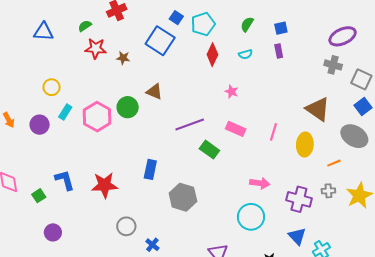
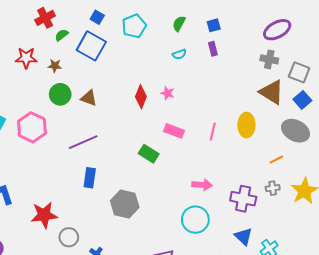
blue square: (176, 18) -> (97, 17), moved
green semicircle: (85, 26) -> (62, 35), moved
red diamond: (212, 55) -> (141, 97), moved
green circle: (128, 107) -> (60, 94), moved
brown triangle: (318, 109) -> (272, 92), moved
purple line: (190, 124) -> (83, 142), moved
yellow ellipse: (305, 145) -> (246, 125), moved
red star: (104, 185) -> (44, 215), moved

